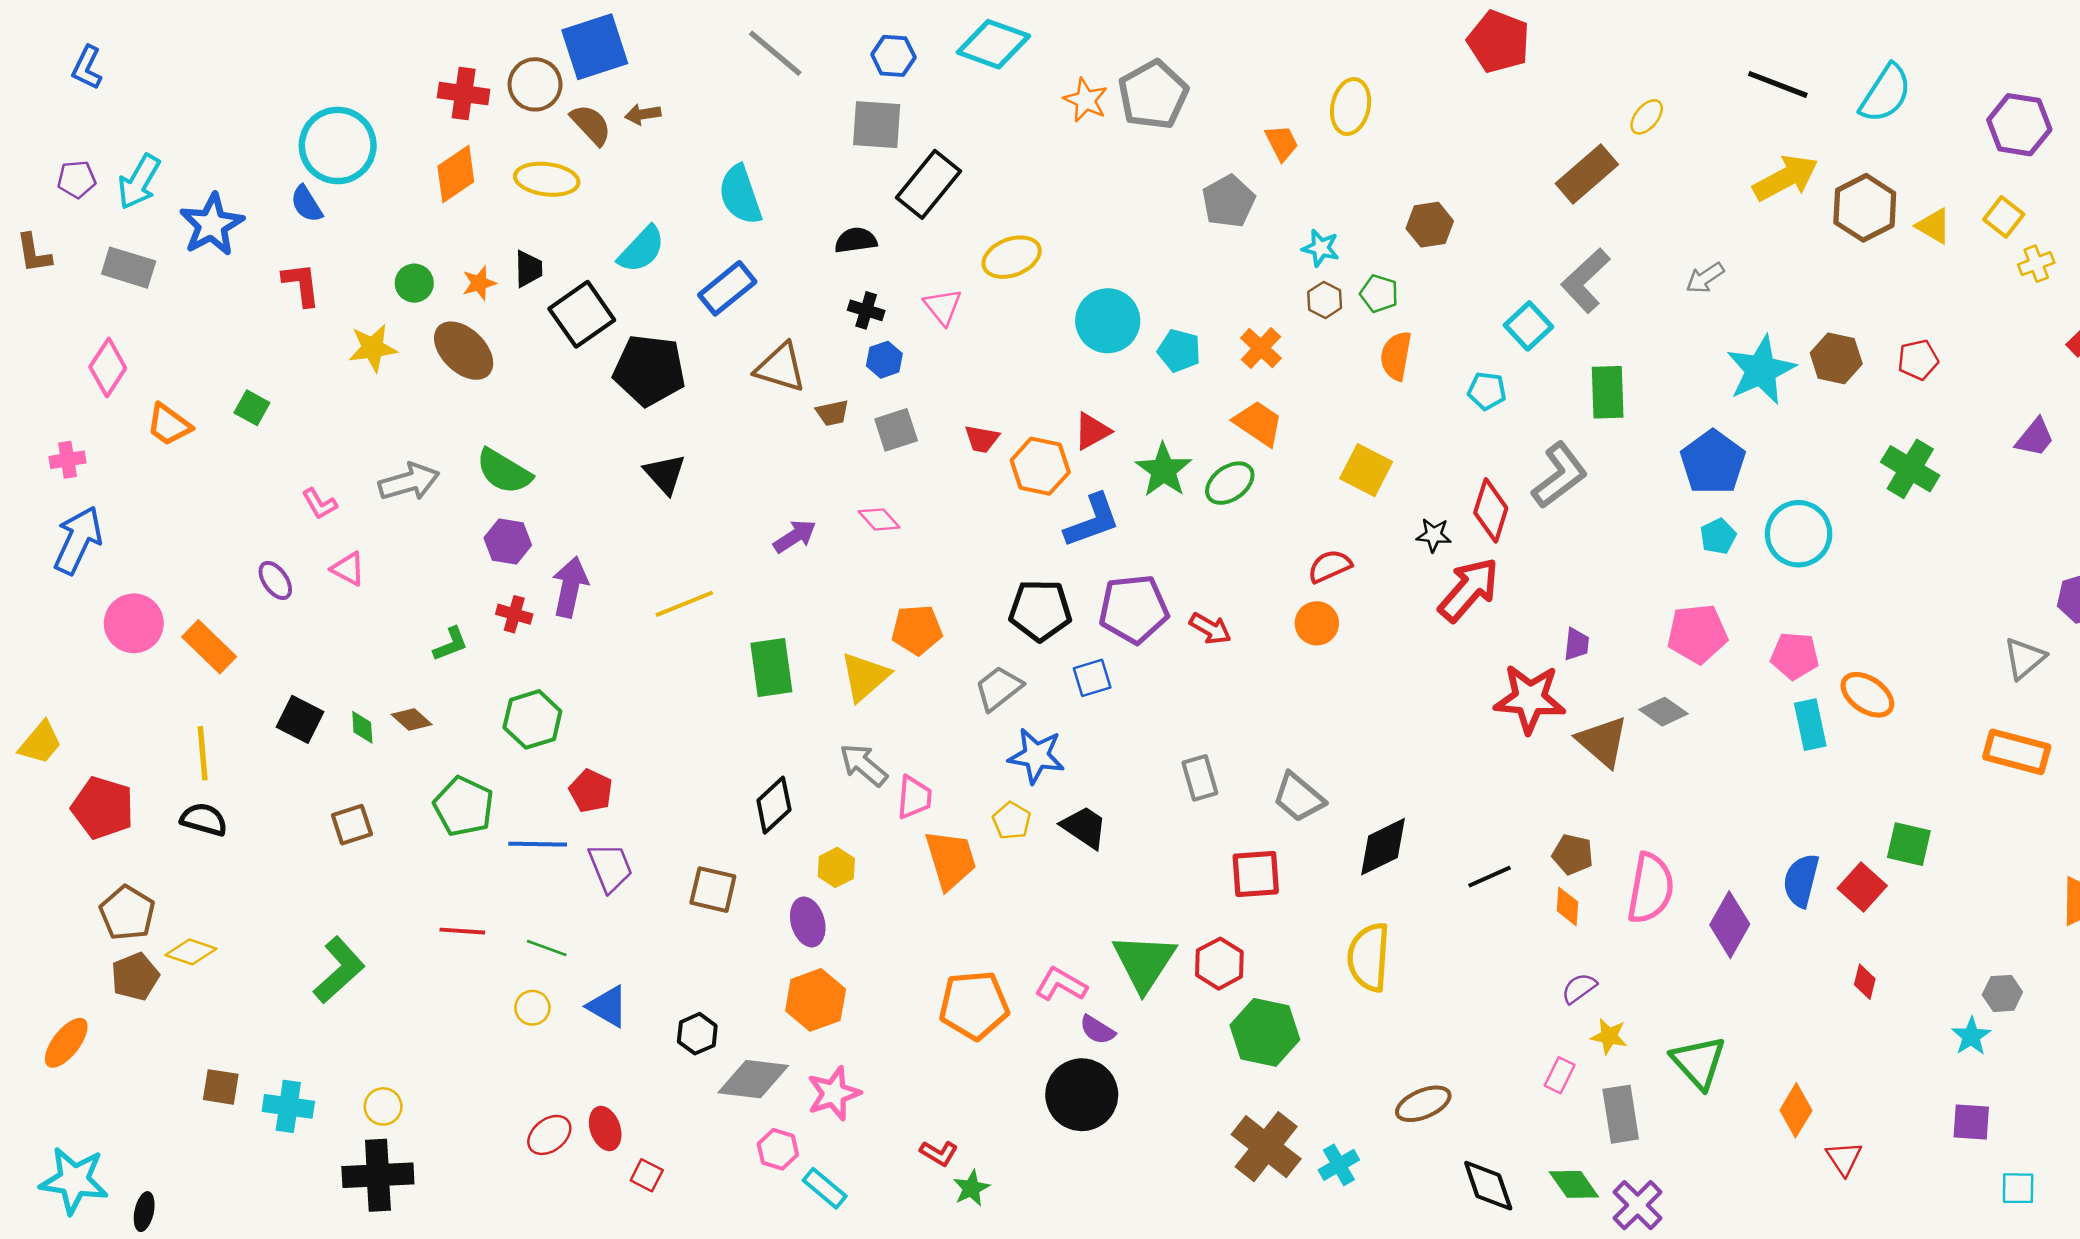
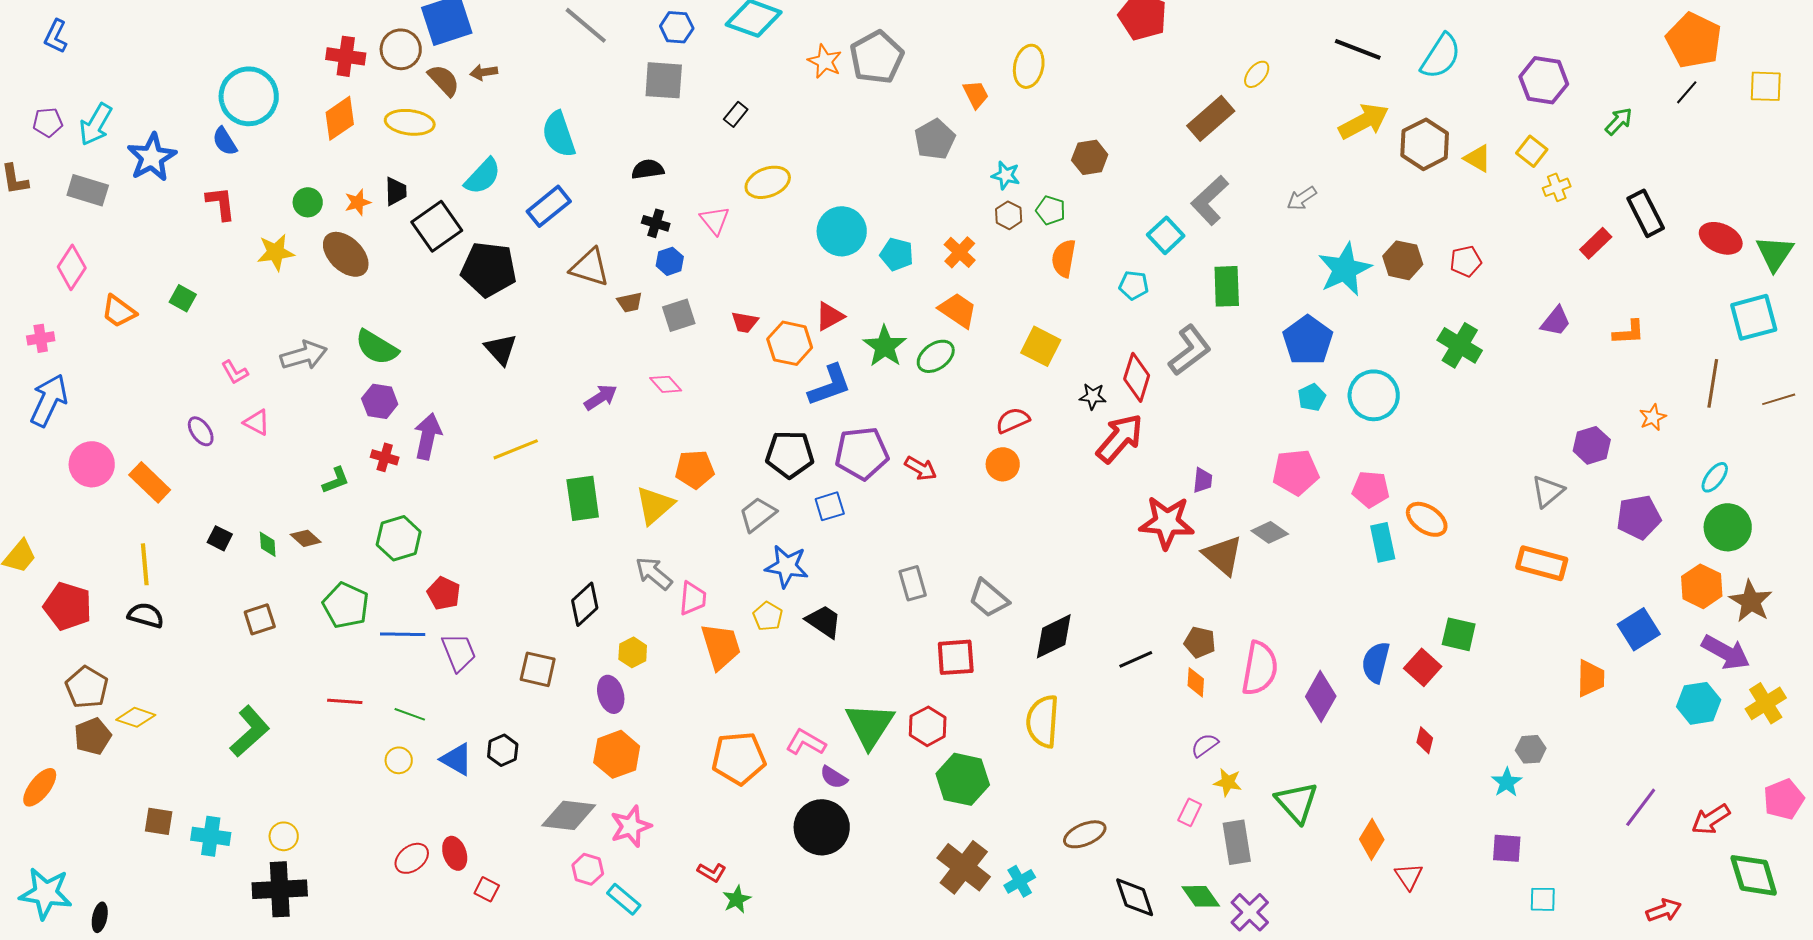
black rectangle: (929, 184) -> (736, 114), moved, size x0.5
black square: (300, 719) -> (220, 538), size x0.7
black hexagon: (697, 1034) -> (503, 750), moved

